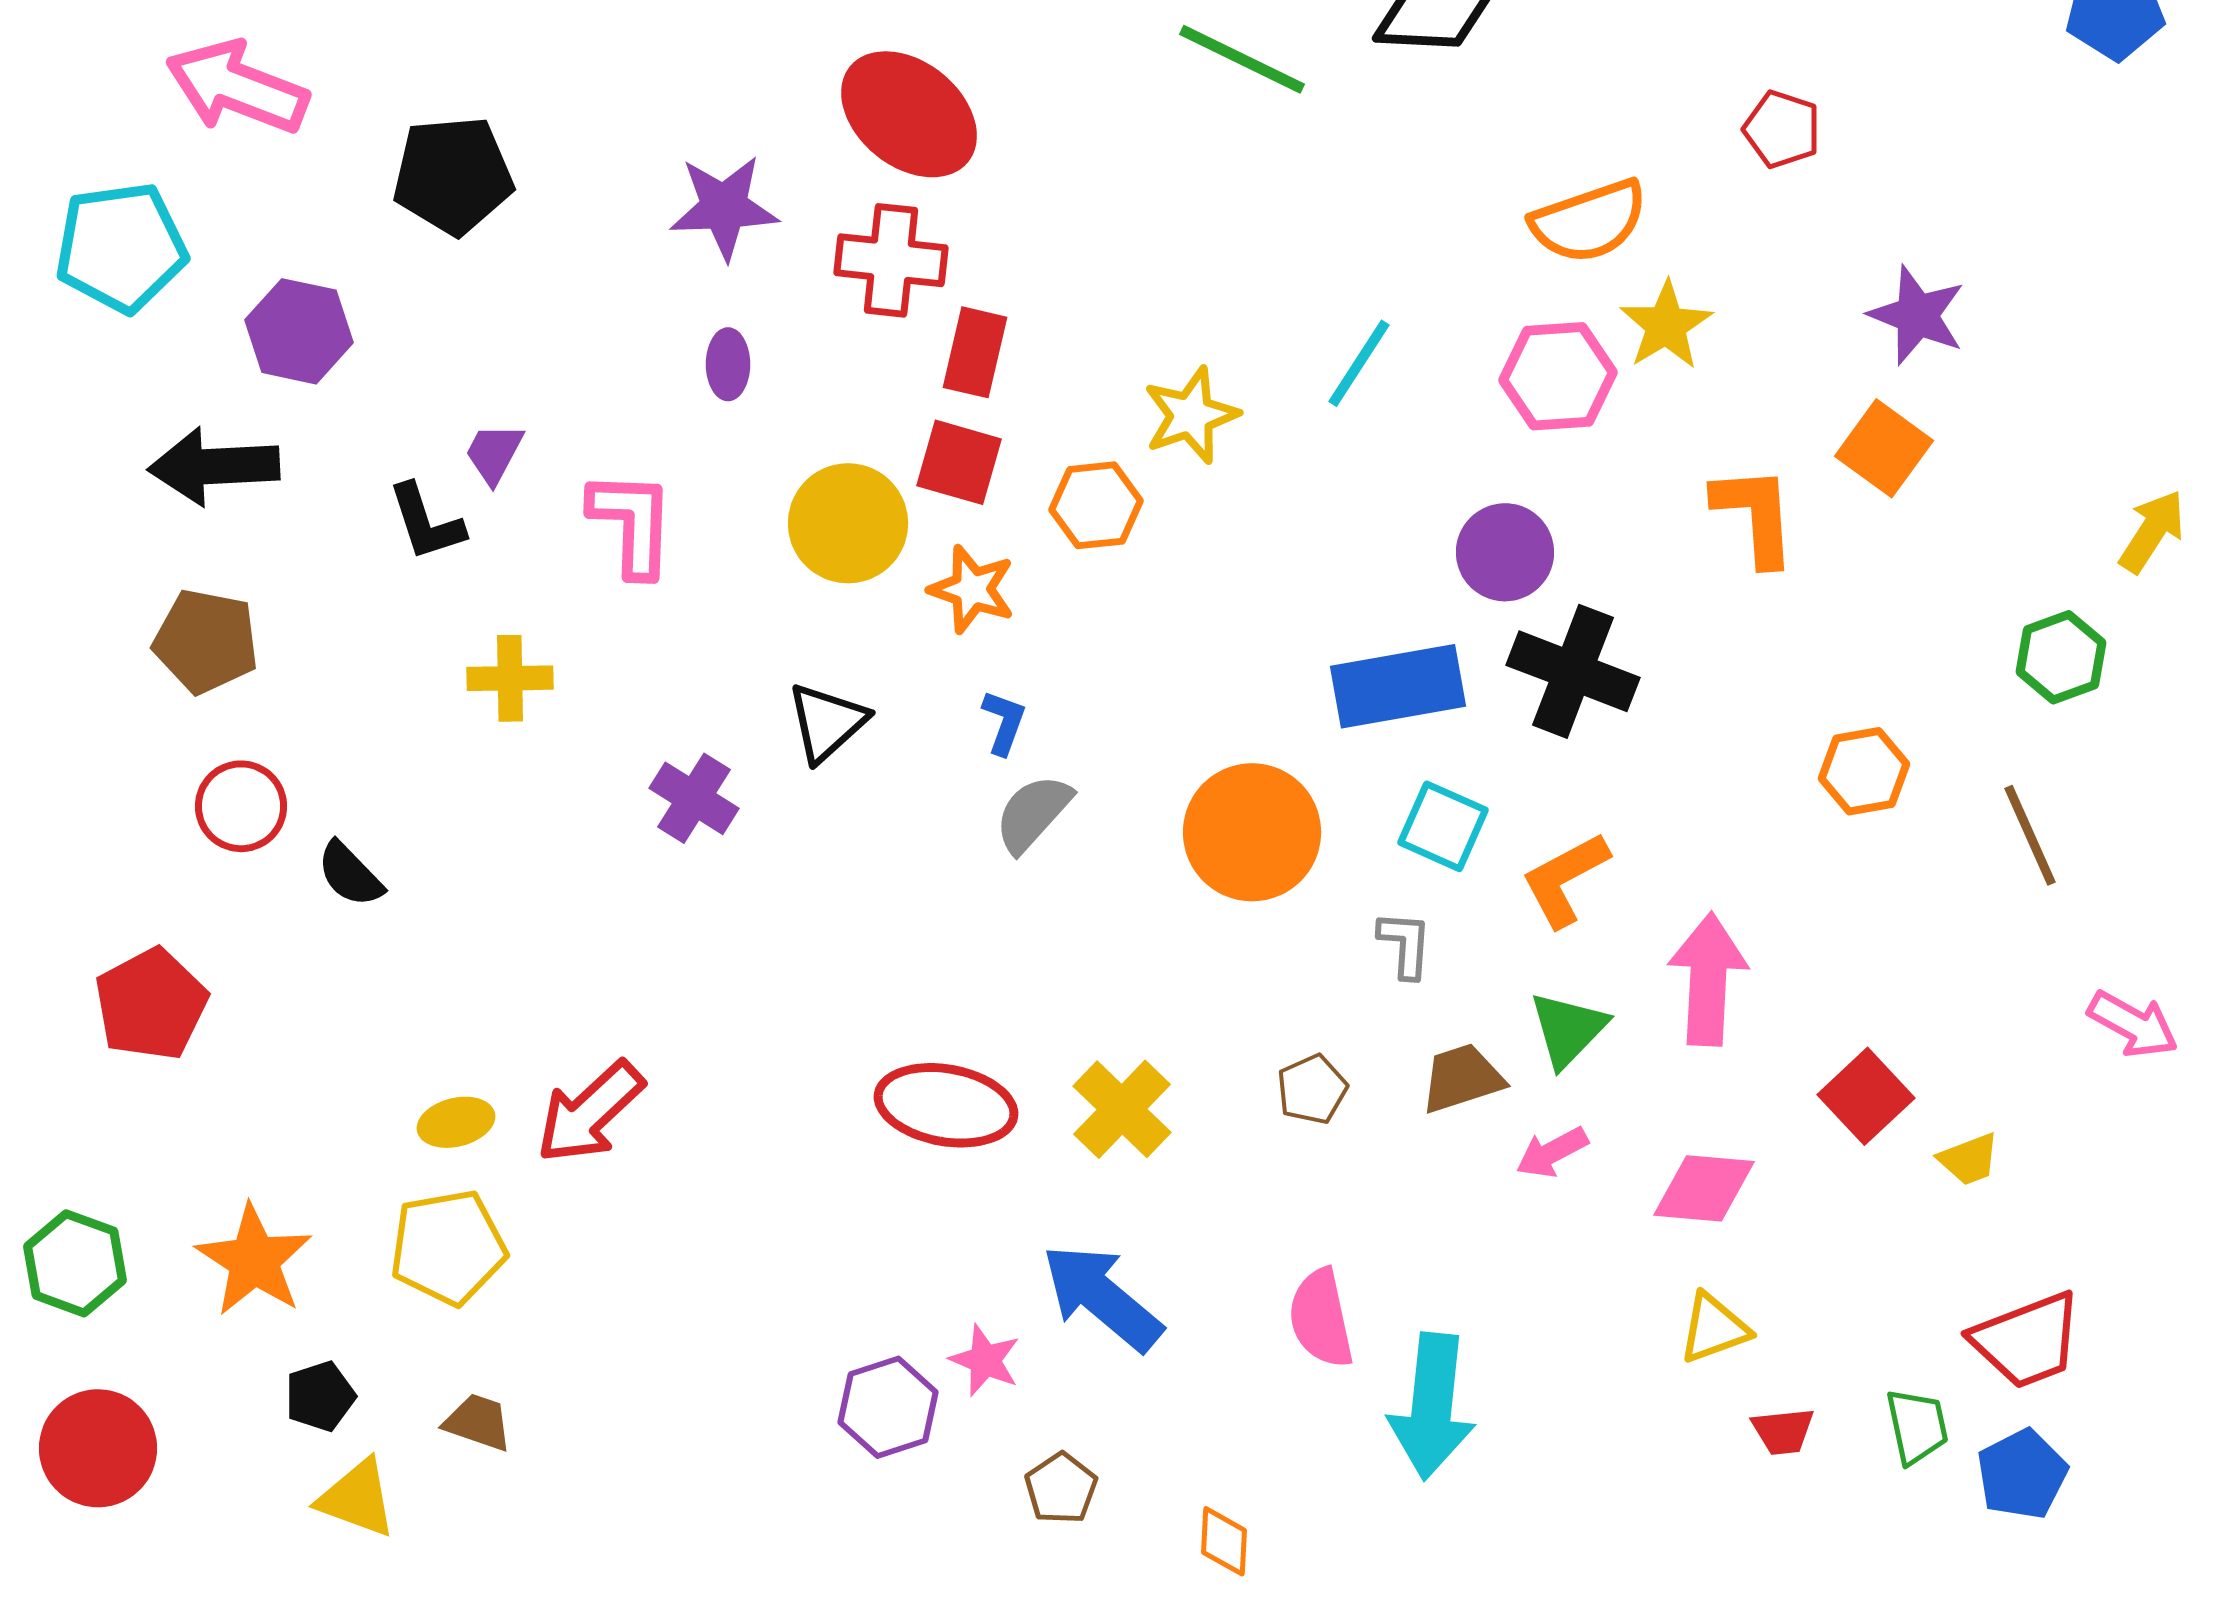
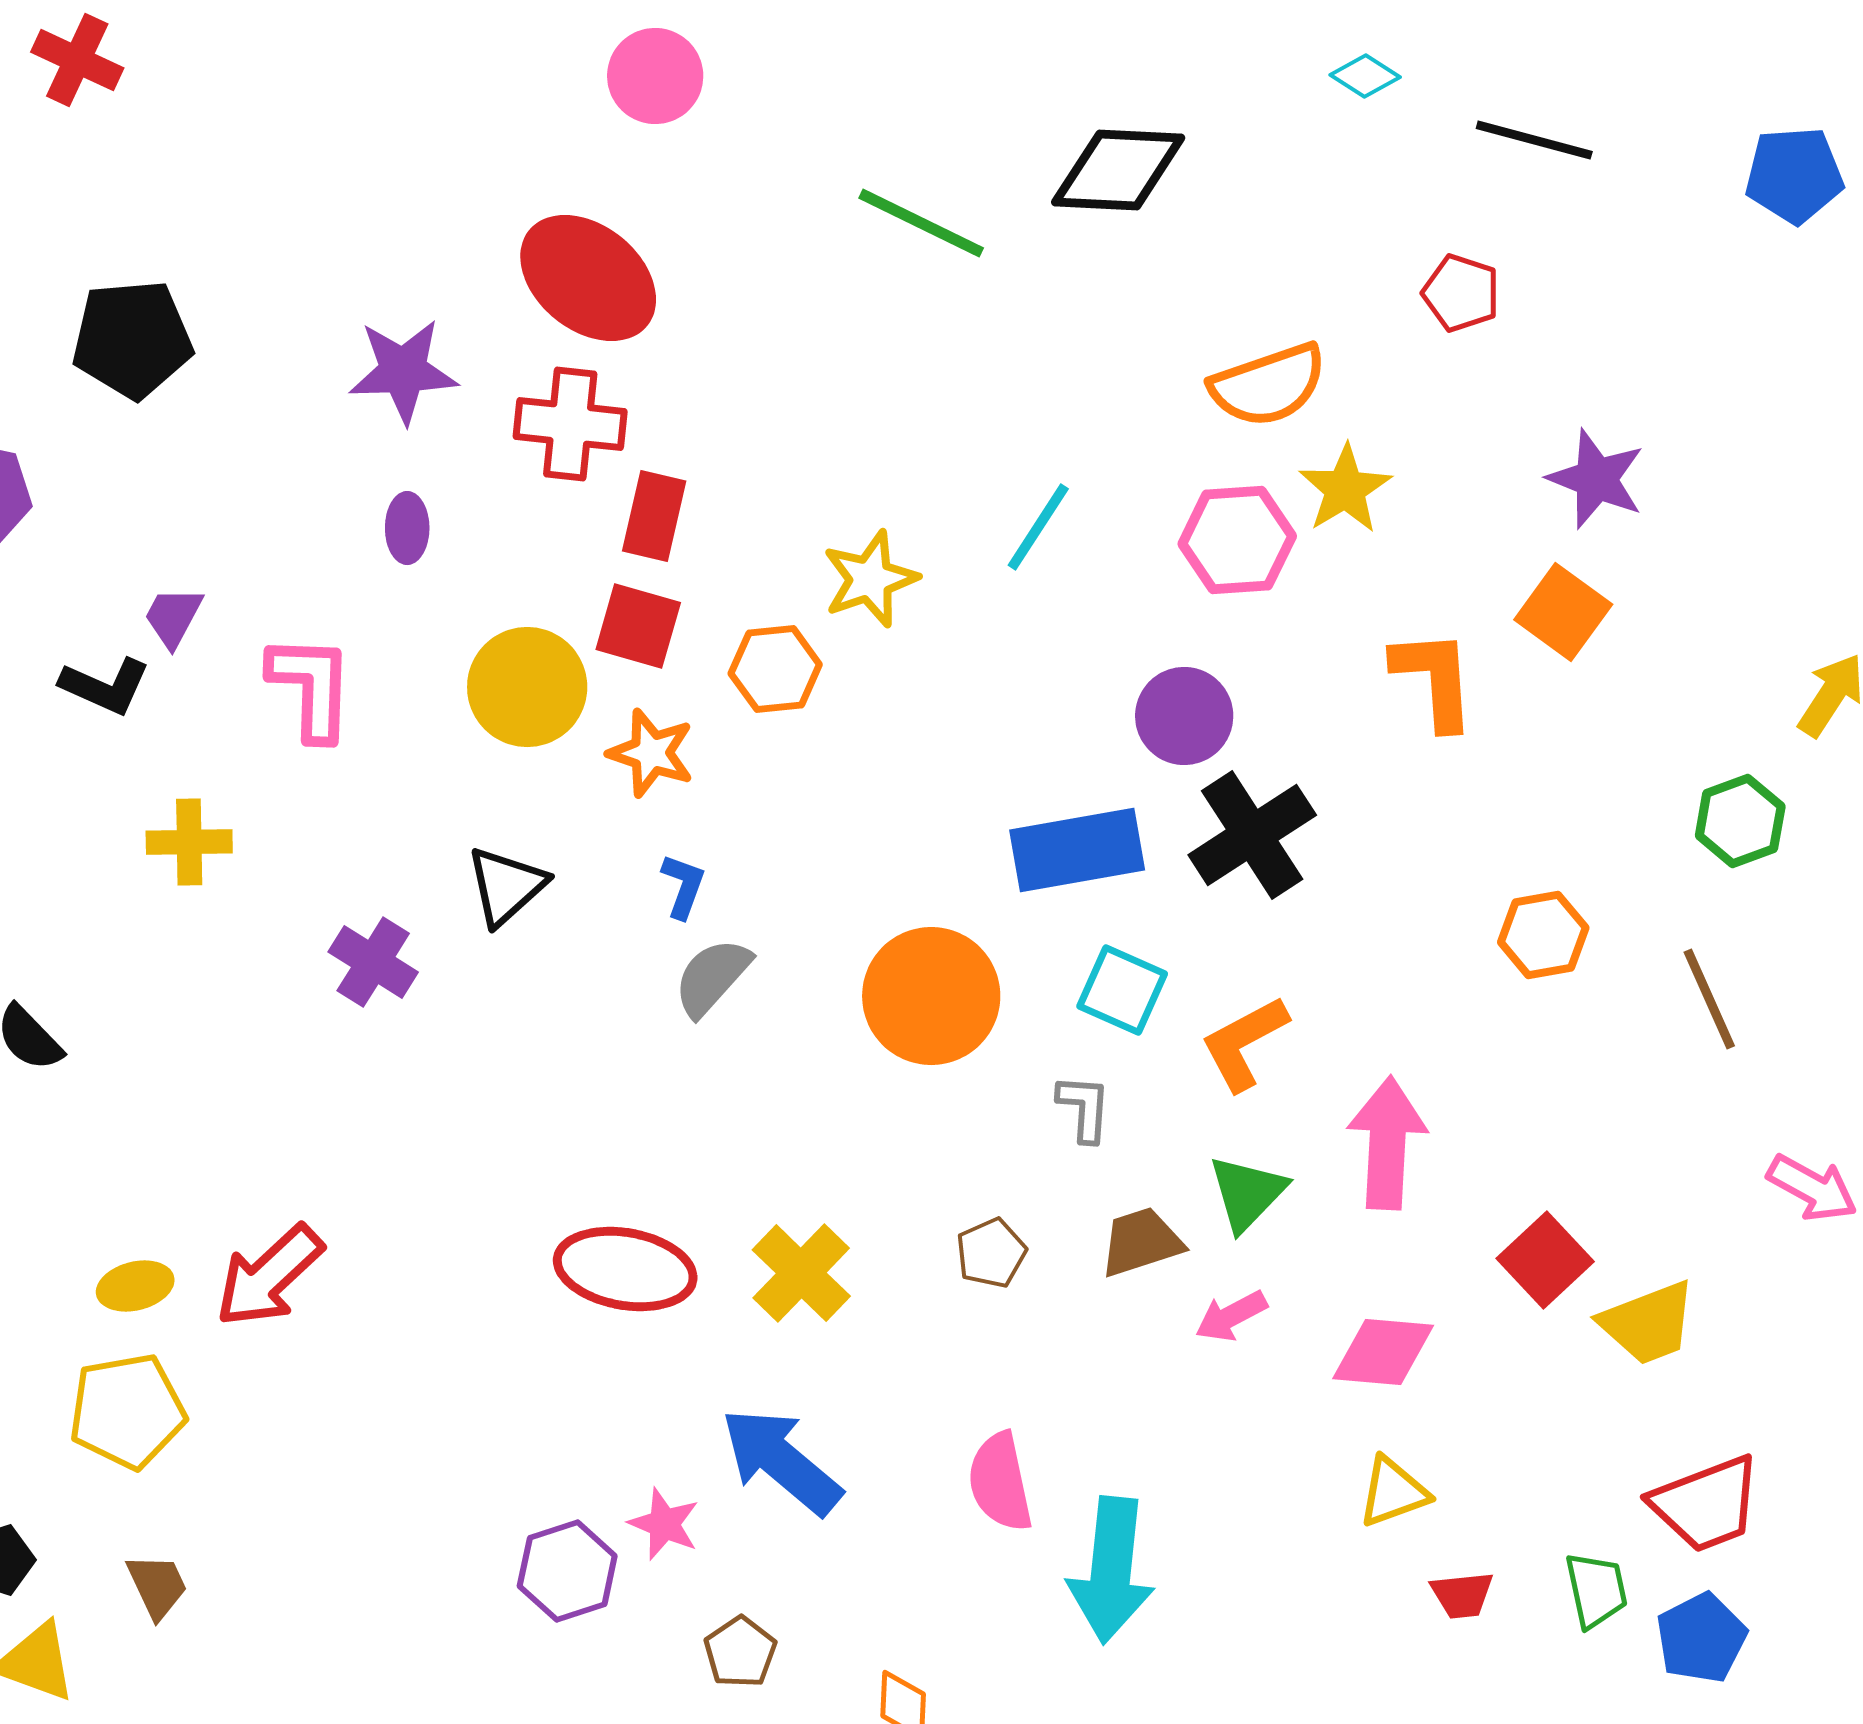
black L-shape: (426, 522) -> (105, 686), turned -48
black cross: (1573, 671) -> (1252, 835), turned 36
yellow trapezoid: (1969, 1159) -> (1648, 1323), size x1.6
brown trapezoid: (478, 1422) -> (157, 1586), turned 46

